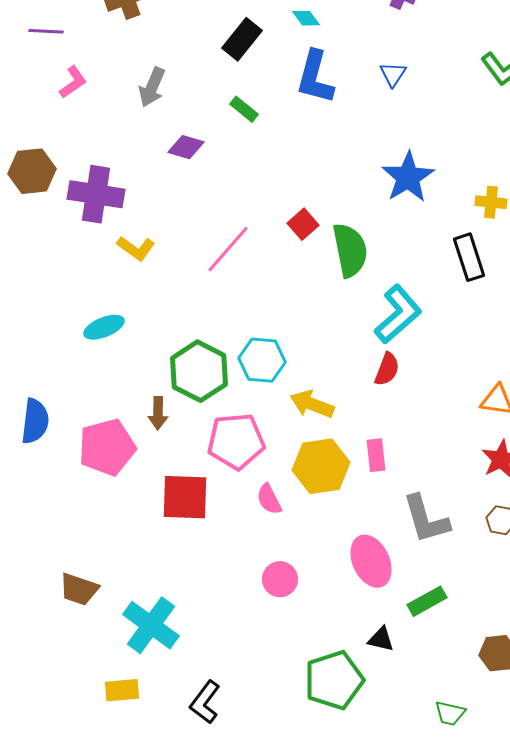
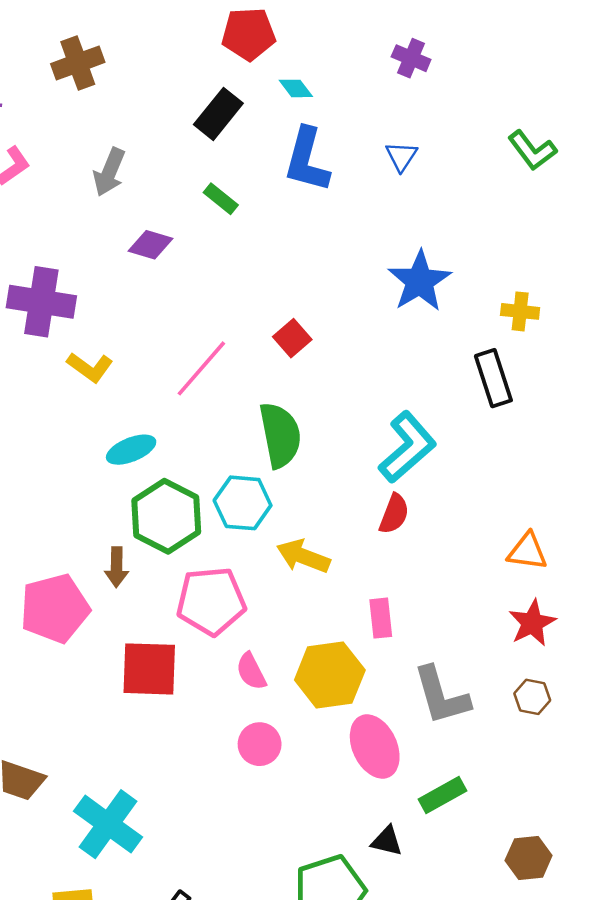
green semicircle: (350, 250) -> (280, 435), moved
cyan ellipse: (104, 327) -> (131, 450), moved
yellow hexagon: (321, 466) -> (330, 675), moved
pink circle: (280, 579) -> (260, 744), moved

